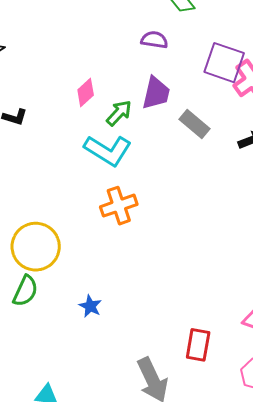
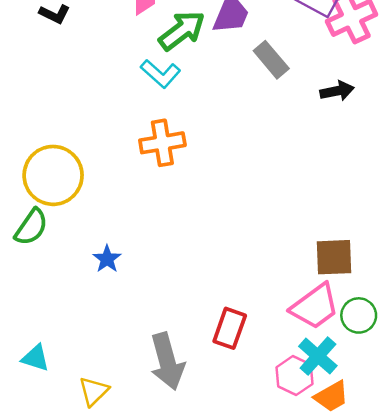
green arrow: (119, 113) -> (182, 31), size x1.4
cyan L-shape: (108, 150) -> (161, 74), size x0.7

